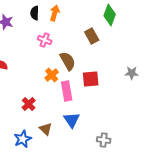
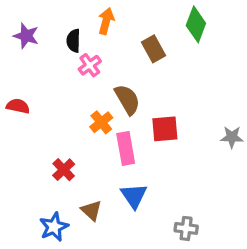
black semicircle: (35, 13) -> (73, 41), moved
brown rectangle: (92, 36) -> (153, 49), moved
pink cross: (45, 40) -> (90, 65), turned 32
gray star: (132, 73) -> (232, 137), moved

